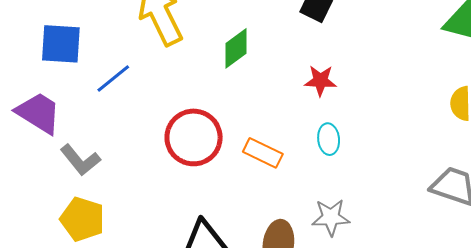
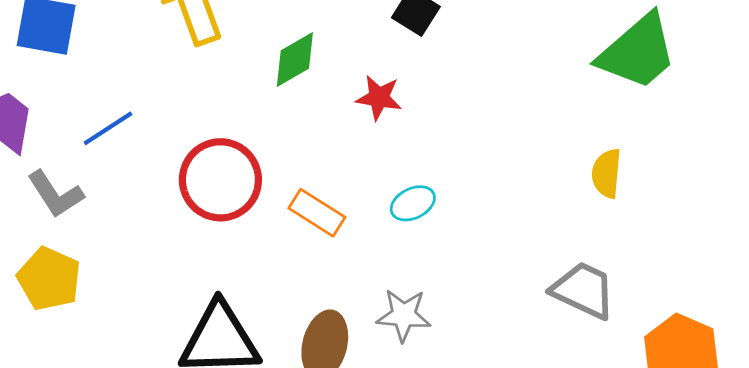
blue line: (113, 79) -> (108, 128), moved
red star: (320, 81) -> (379, 98), moved
cyan ellipse: (329, 139) -> (413, 203), turned 64

